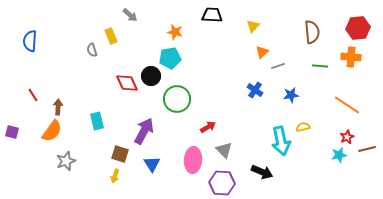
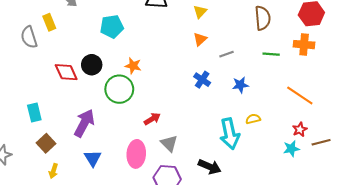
orange star: (175, 32) -> (133, 66), moved
gray semicircle: (92, 50) -> (29, 37), size x1.5
orange triangle: (262, 52) -> (200, 39), moved
cyan pentagon: (170, 58) -> (112, 27), moved
brown square: (120, 154) -> (46, 143), moved, turned 30

